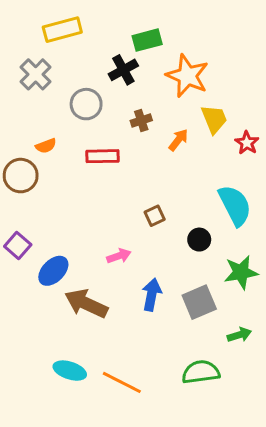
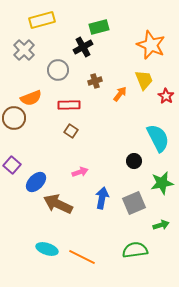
orange star: (187, 76) -> (151, 45), moved
orange semicircle: (46, 146) -> (31, 98), size x1.5
brown square: (155, 216) -> (71, 131), moved, turned -32

